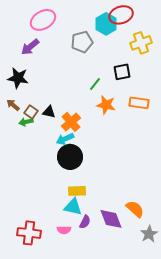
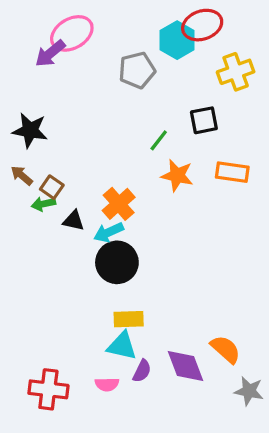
purple arrow: (30, 47) -> (50, 53), moved
black triangle: (49, 112) -> (74, 221), moved
gray star: (149, 234) -> (249, 391), turned -30

